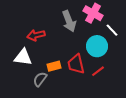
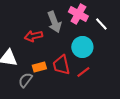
white line: (112, 30) -> (101, 24), moved
red arrow: (36, 35) -> (33, 36), moved

